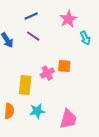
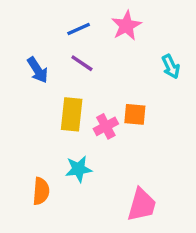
pink star: (68, 19) -> (126, 26), moved
yellow rectangle: (25, 85) -> (72, 114), moved
cyan star: (37, 111) -> (79, 169), moved

